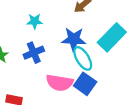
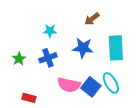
cyan rectangle: (112, 37) -> (116, 48), turned -50
cyan ellipse: (83, 58) -> (111, 83), moved

